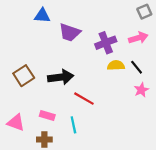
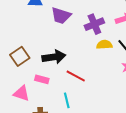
pink rectangle: (47, 115) -> (42, 79), moved
pink triangle: (16, 123) -> (21, 93), moved

